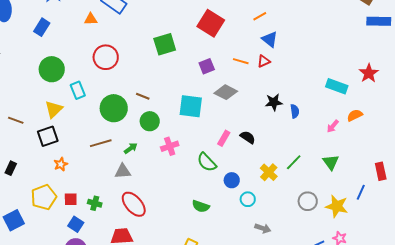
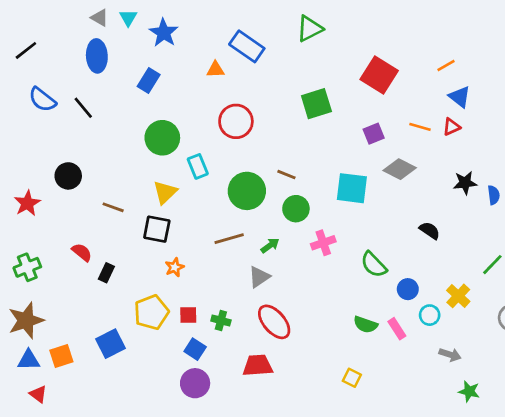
black square: (48, 136) -> (157, 229), turned 30
pink rectangle: (224, 138) -> (397, 329), moved, turned -63
gray triangle: (123, 171) -> (259, 277), turned -30
yellow cross: (269, 172) -> (458, 296), moved

